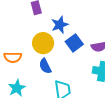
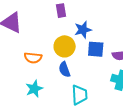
blue square: (74, 43) -> (96, 49), turned 36

